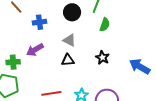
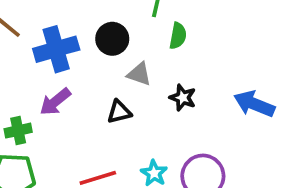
black circle: (72, 12) -> (112, 39), moved
blue cross: (39, 22) -> (56, 49), size x1.6
gray triangle: (69, 40) -> (139, 74), moved

